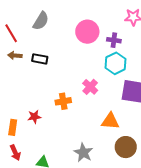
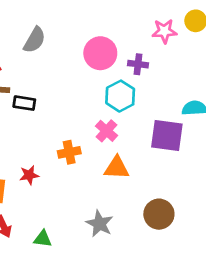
black rectangle: (40, 59) -> (24, 103), moved
cyan hexagon: (116, 63) -> (120, 96), moved
orange triangle: (110, 121) -> (117, 168), moved

